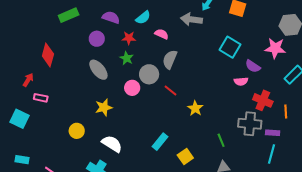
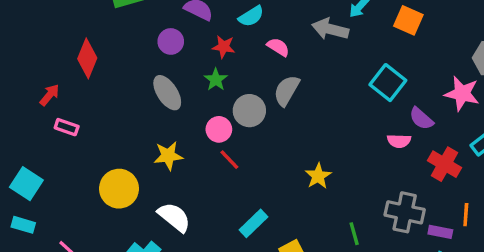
red line: (171, 90) -> (229, 160), moved
red cross: (263, 100) -> (444, 164), moved
orange line: (286, 112) -> (466, 215), moved
cyan square: (19, 119) -> (26, 184), moved
yellow circle: (77, 131) -> (119, 189), size x1.5

